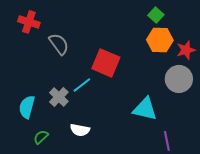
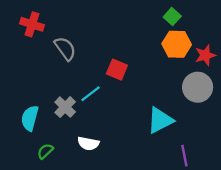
red square: (106, 63) -> (117, 70), size x0.7
cyan triangle: (145, 109) -> (160, 120), turned -40

